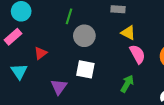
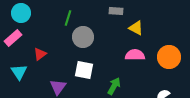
yellow triangle: (128, 33) -> (136, 28), moved
pink semicircle: (137, 54) -> (135, 55), turned -60
green arrow: (127, 84) -> (114, 86), moved

